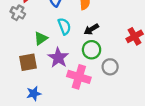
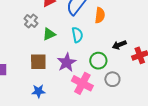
gray cross: (18, 13) -> (31, 21), moved
black arrow: (91, 29) -> (119, 45), moved
green triangle: (41, 38) -> (49, 34), moved

